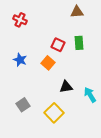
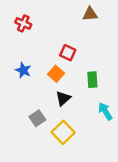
green rectangle: (79, 43) -> (92, 80), moved
black triangle: (66, 87) -> (63, 98), moved, turned -32
gray square: (23, 105) -> (37, 118), moved

